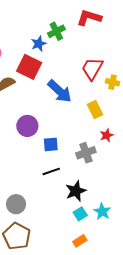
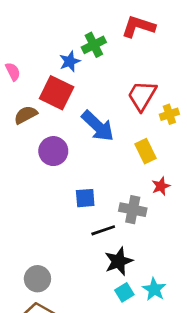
yellow cross: (112, 82) -> (169, 114), turned -32
purple circle: (27, 126) -> (53, 151), moved
gray cross: (86, 153) -> (133, 210), turned 30
black line: (51, 171) -> (103, 230), moved

